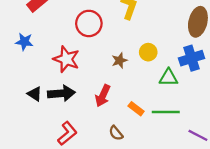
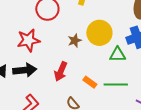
yellow circle: (148, 52) -> (99, 33), size x1.6
red star: (66, 59) -> (28, 40), turned -30

